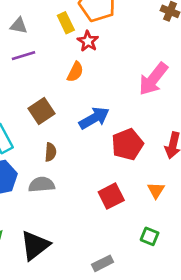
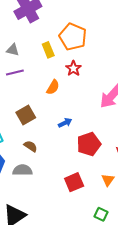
red star: (88, 41) -> (73, 68), moved
blue arrow: (94, 118) -> (65, 123), size x0.6
brown semicircle: (50, 152) -> (31, 146), turned -64

